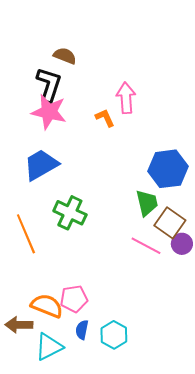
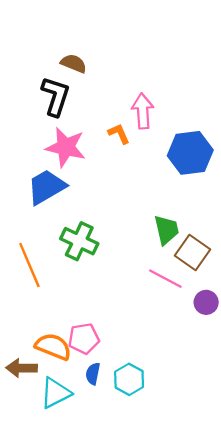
pink star: (49, 112) -> (66, 147), moved
blue hexagon: (168, 169) -> (190, 153), moved
purple circle: (182, 244) -> (206, 302), moved

